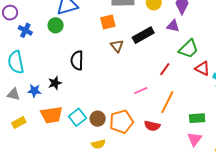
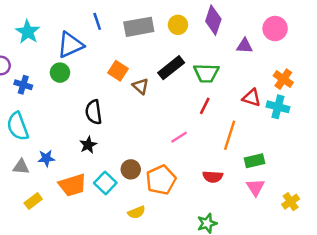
orange square: (108, 22) -> (118, 71), moved, turned -35
purple triangle: (173, 26) -> (245, 46), moved
green trapezoid: (188, 49) -> (206, 73), moved, turned 55
black star: (55, 83) -> (88, 145), moved
orange line: (167, 102) -> (230, 135), moved
brown circle: (98, 119) -> (131, 169), moved
red semicircle: (152, 126) -> (213, 177), moved

